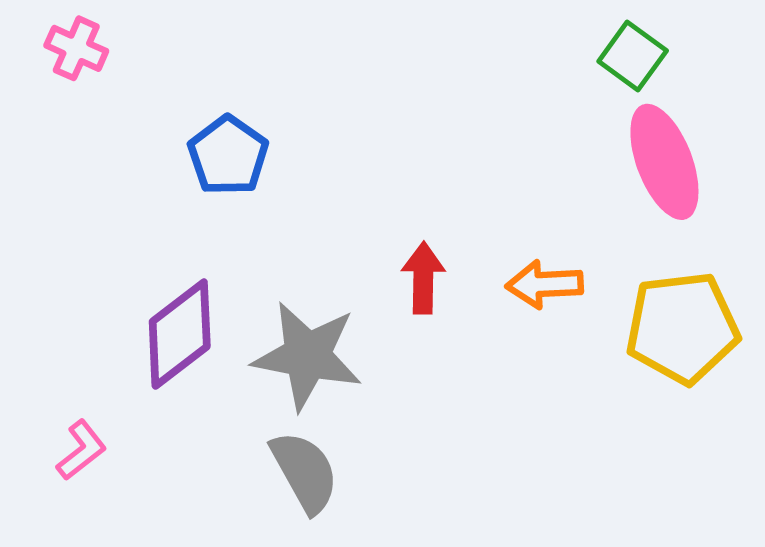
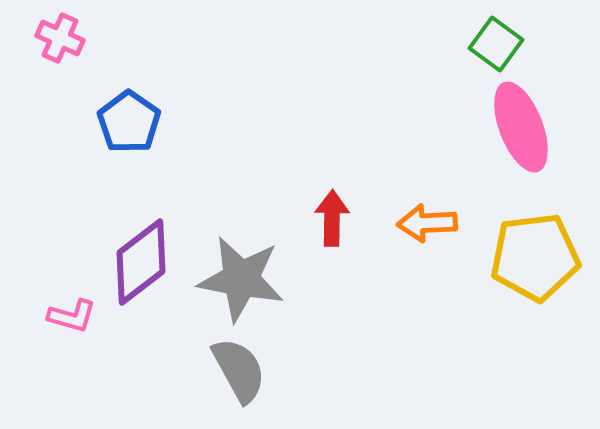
blue pentagon: (228, 155) -> (129, 122), moved
pink L-shape: (81, 450) -> (72, 316), moved, turned 54

